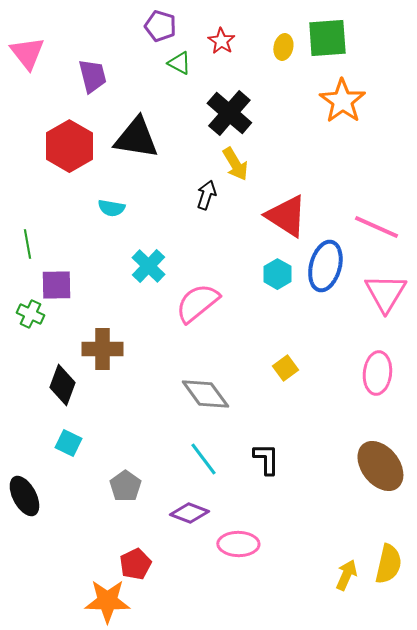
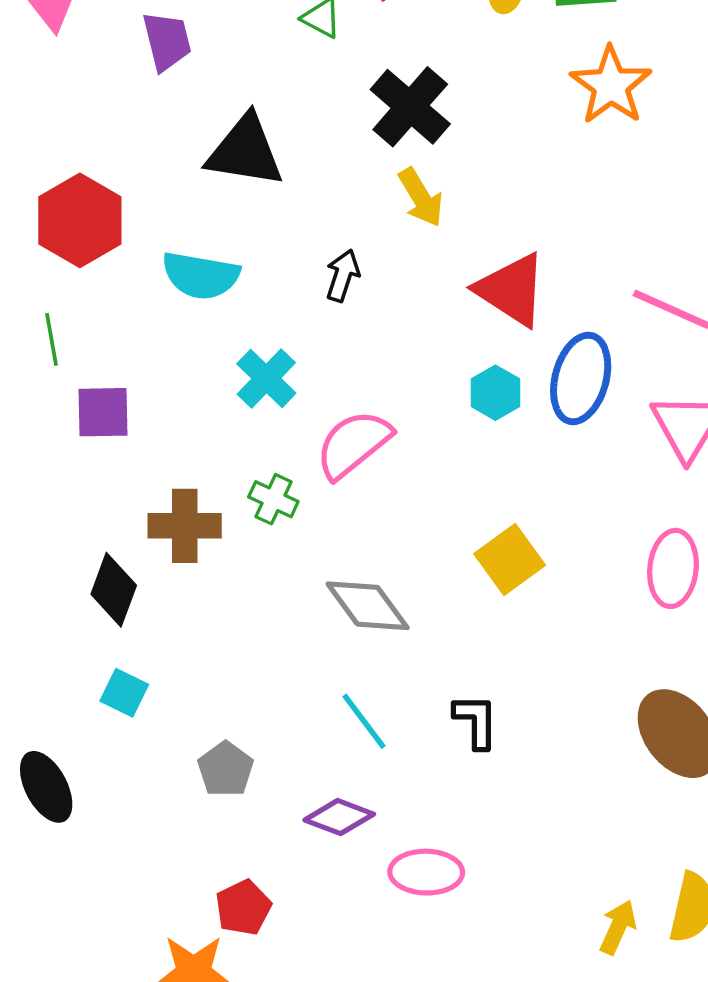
red hexagon: (69, 146) -> (80, 220), moved
black arrow: (206, 195) -> (343, 275), moved
cyan semicircle: (111, 208) -> (201, 275), size x1.6
green cross: (30, 314) -> (273, 499), moved
yellow square: (285, 368) -> (510, 560), size x1.5

